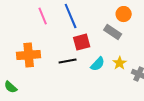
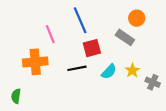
pink line: (43, 16) -> (50, 34), moved
green semicircle: (11, 87) -> (16, 96), turned 56

